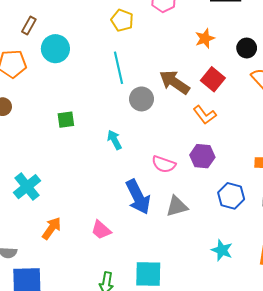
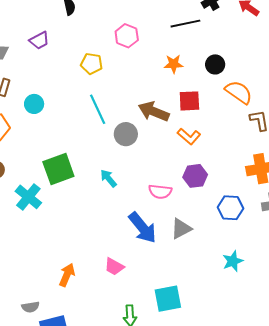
orange star: (205, 38) -> (174, 64), turned 30
cyan circle: (55, 49) -> (34, 104), size x0.7
red square: (213, 79) -> (189, 101), turned -30
green square: (66, 120) -> (58, 169), size x1.8
cyan cross: (27, 187) -> (28, 197), moved
cyan star: (222, 250) -> (233, 261), turned -30

